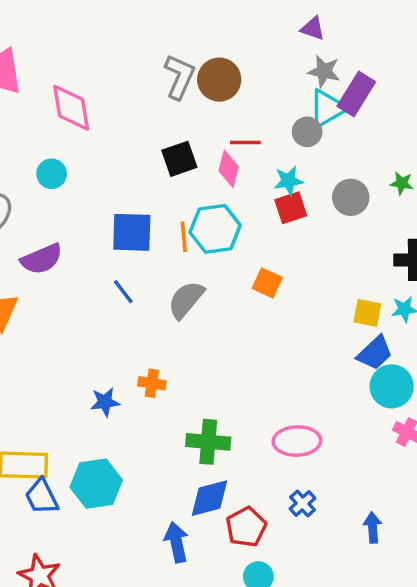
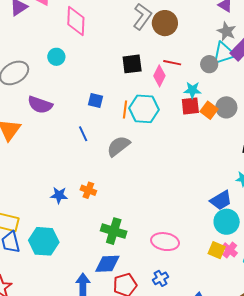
blue square: (132, 232) -> (95, 101), size x0.6
purple semicircle: (42, 259) -> (40, 105), turned 30
orange square: (267, 283) -> (209, 110), moved
yellow square: (367, 313) -> (217, 250), moved

